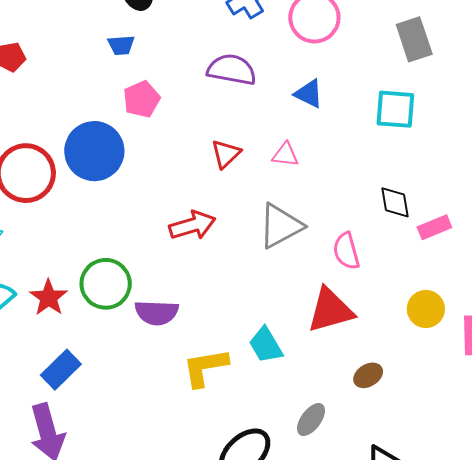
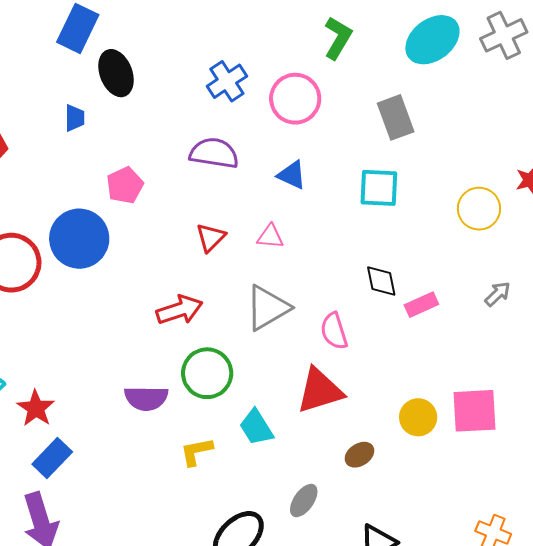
blue trapezoid: (121, 45) -> (75, 118), moved, turned -84
green circle: (106, 284) -> (207, 373), moved
red star: (49, 298) -> (36, 408), moved
yellow circle: (426, 309) -> (418, 417), moved
yellow L-shape: (205, 367) -> (196, 451), size x0.7

